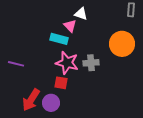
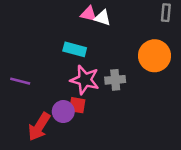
pink triangle: (70, 26) -> (89, 14), moved, turned -32
purple circle: (51, 103) -> (63, 112), moved

